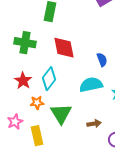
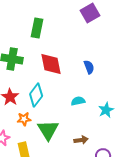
blue semicircle: (102, 60) -> (89, 67), moved
cyan semicircle: (91, 85) -> (78, 101), size x0.6

